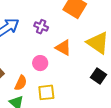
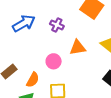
orange triangle: (63, 48) -> (78, 48), turned -42

